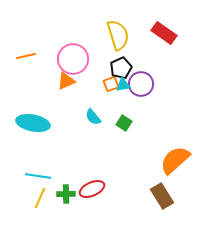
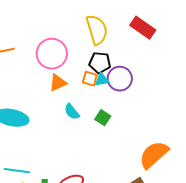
black pentagon: (121, 68) -> (100, 63), turned 30
orange triangle: (66, 81) -> (58, 83), moved
orange square: (111, 84) -> (90, 79), turned 35

